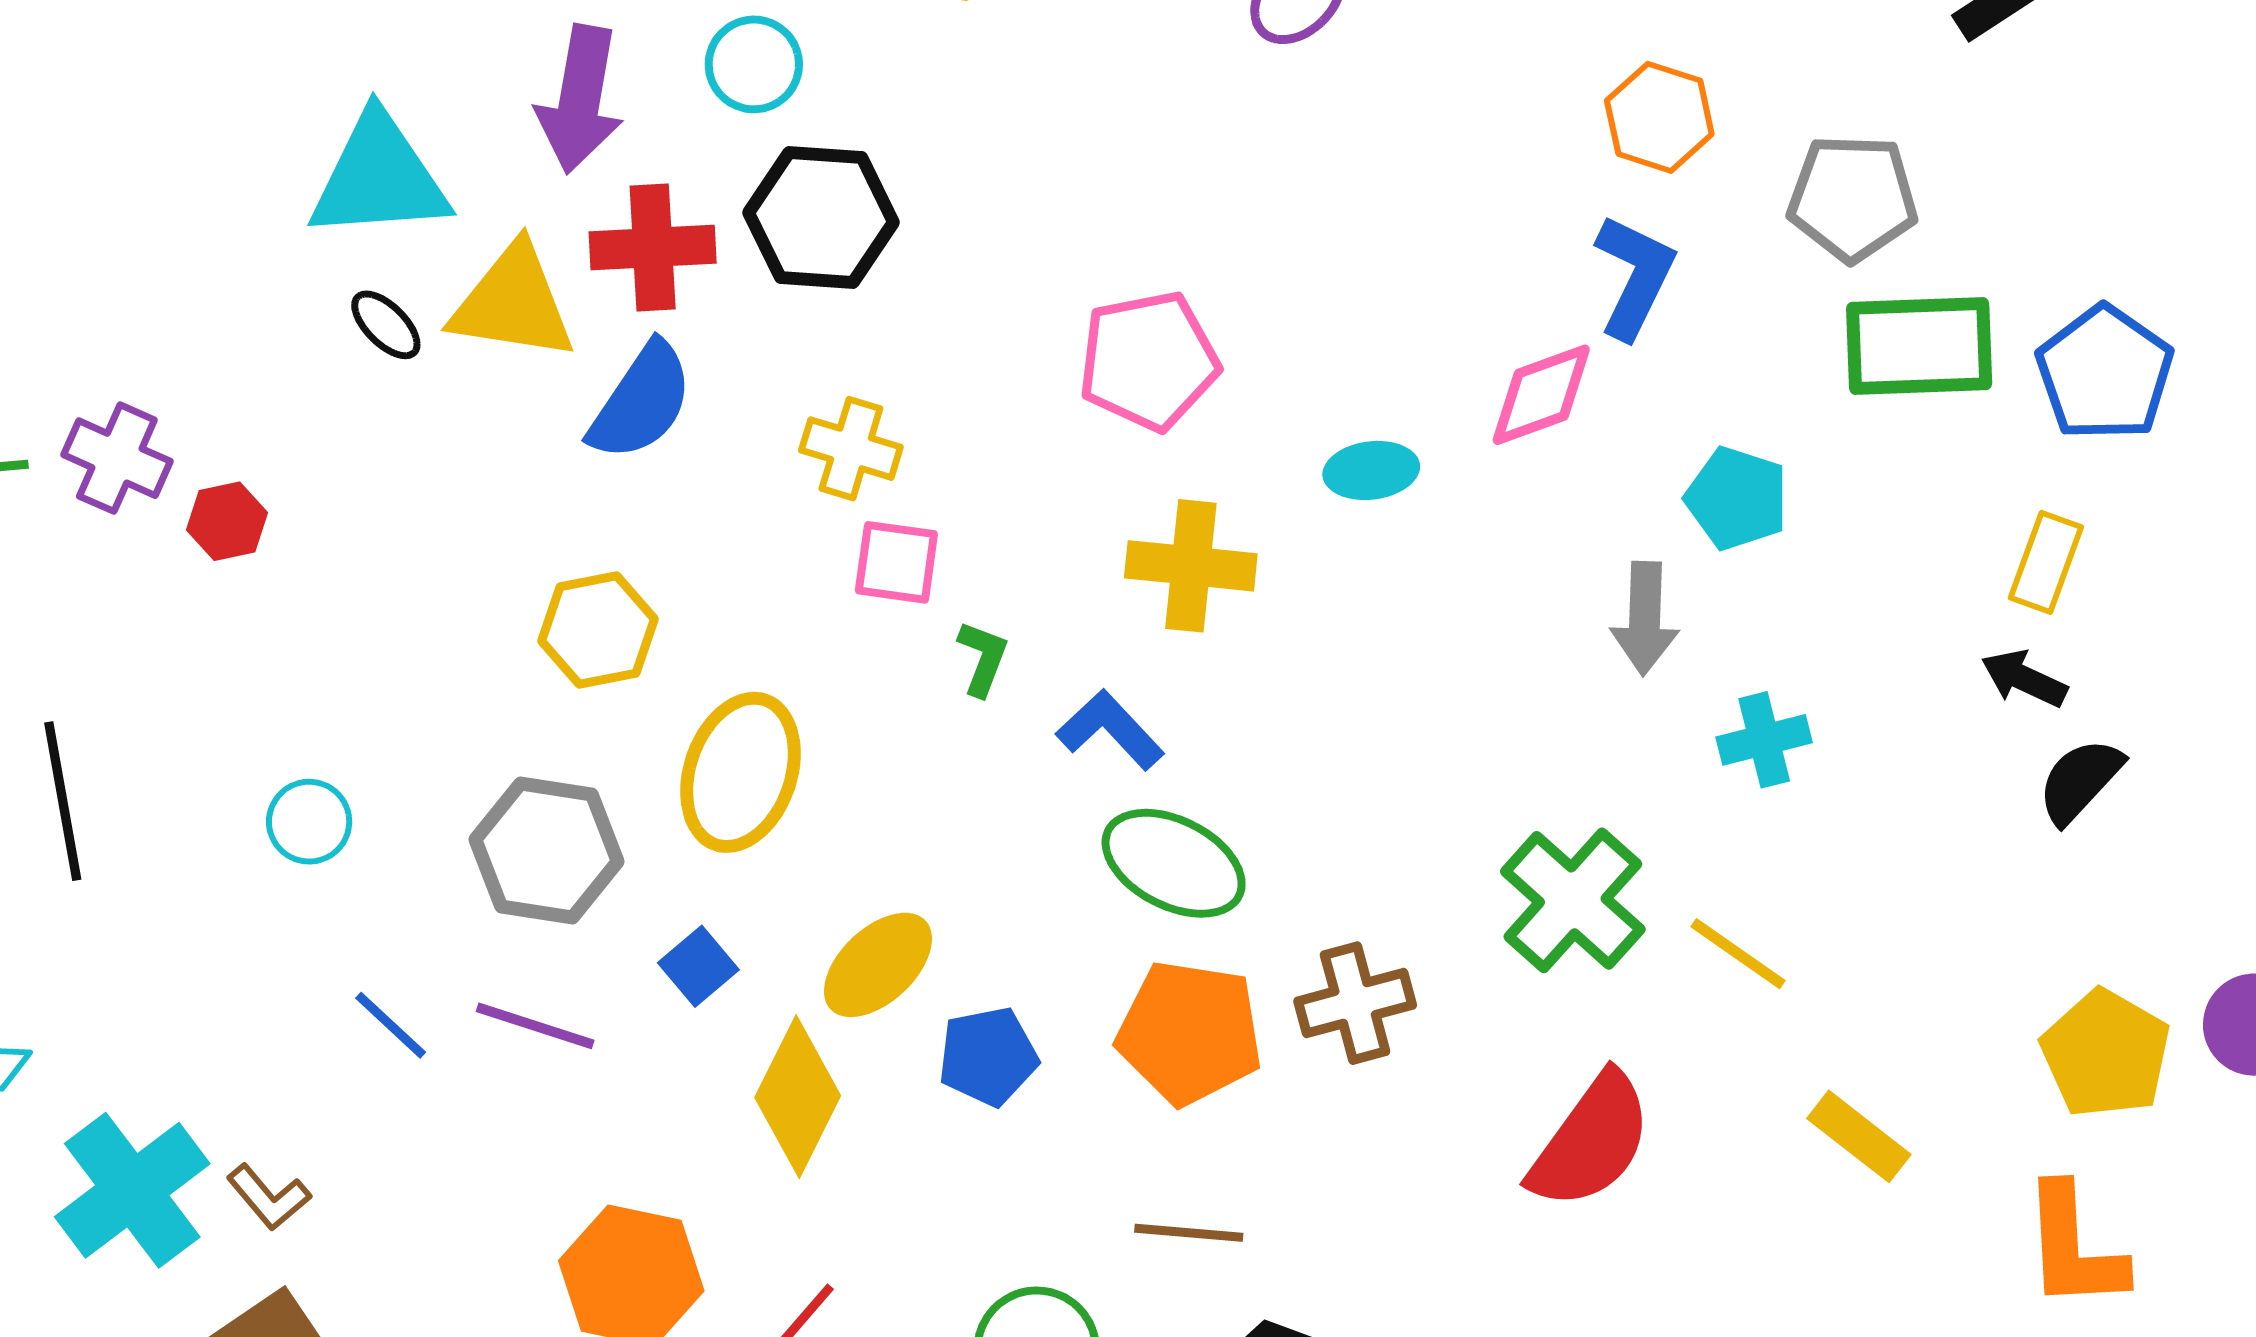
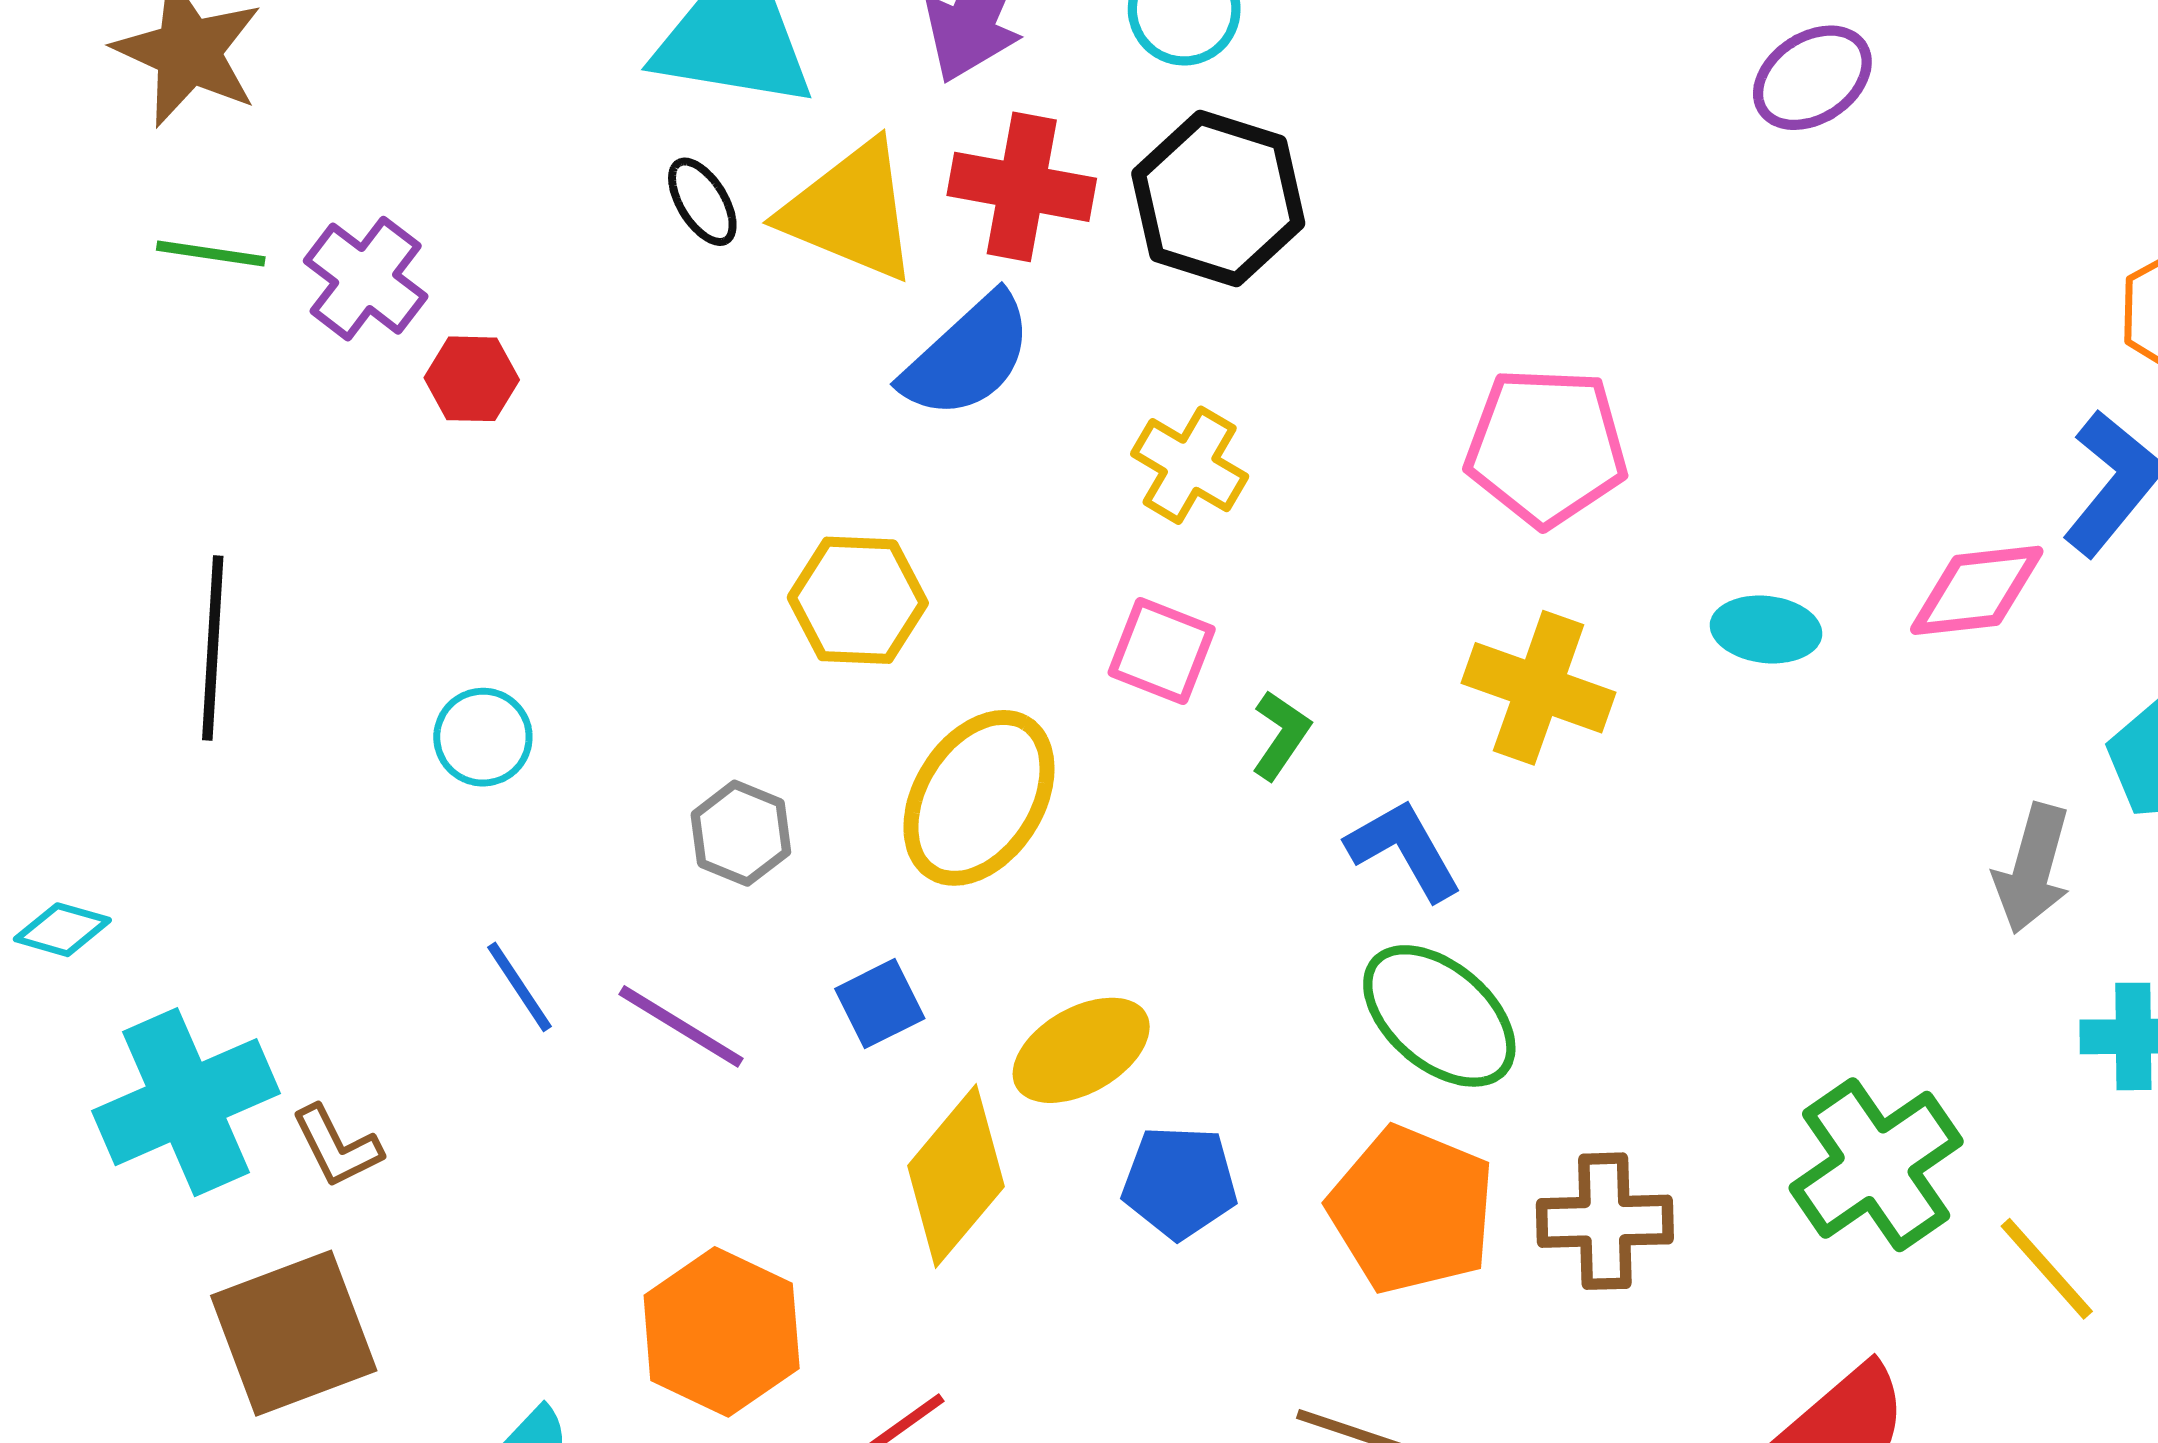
pink square: (896, 562) -> (1162, 651), moved
gray hexagon: (547, 850) -> (741, 833), size x0.6

